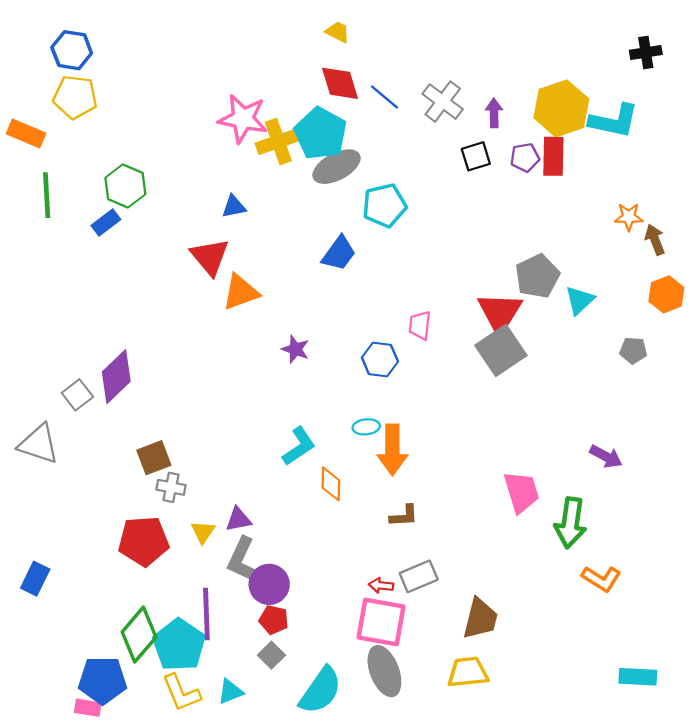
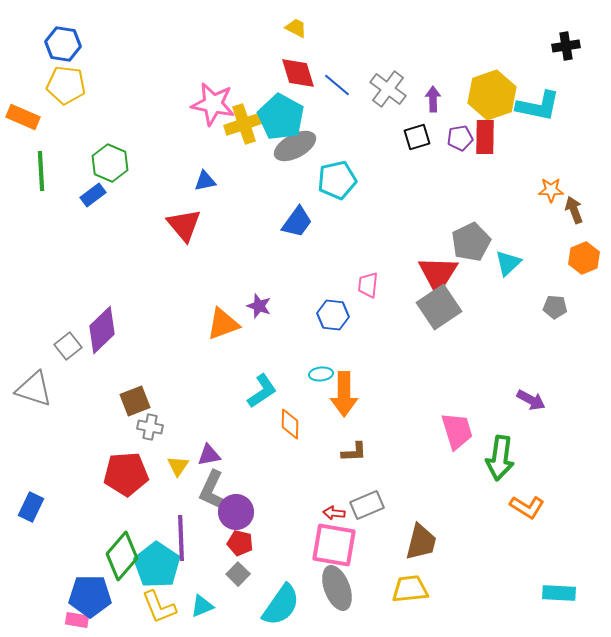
orange triangle: (241, 292) -> (223, 324), moved

